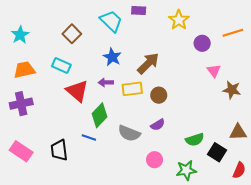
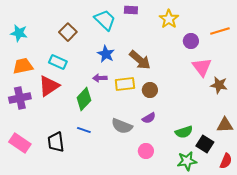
cyan star: (20, 35) -> (19, 33), turned -30
brown arrow: (148, 63) -> (140, 60), turned 85
pink triangle: (214, 71) -> (202, 67), size x1.5
red triangle: (77, 91) -> (49, 86), moved, turned 45
green diamond: (99, 115) -> (84, 99), moved
green star: (186, 170) -> (187, 161), moved

